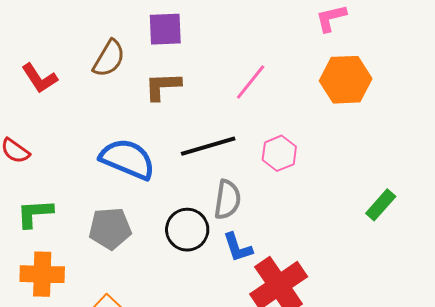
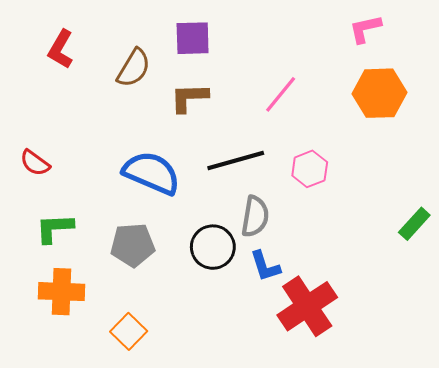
red L-shape: (39, 78) -> (61, 49), moved, turned 63

